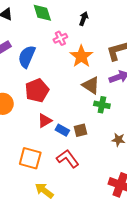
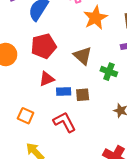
brown triangle: (91, 85) -> (83, 56), moved
blue rectangle: (62, 130) -> (64, 92), turned -40
orange square: (30, 158) -> (26, 116), size x0.7

